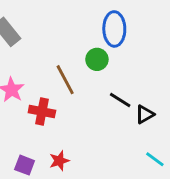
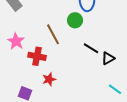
red star: (59, 161) -> (49, 79), moved

